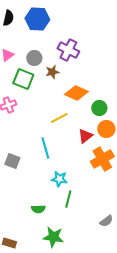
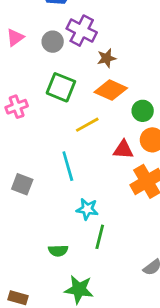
purple cross: (68, 50) -> (82, 31), moved
brown star: (52, 72) -> (107, 58), moved
green square: (23, 79) -> (61, 87), moved
red triangle: (85, 136) -> (123, 150), turned 42

